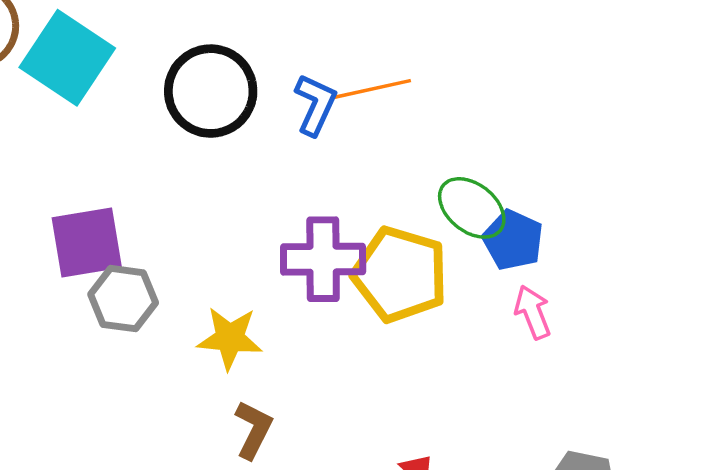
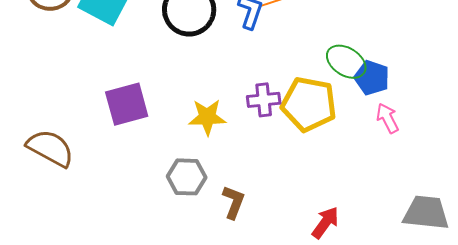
purple cross: (323, 259) -> (264, 100), size x0.7
gray hexagon: (123, 299) -> (187, 177), moved
yellow star: (230, 338) -> (207, 117), moved

